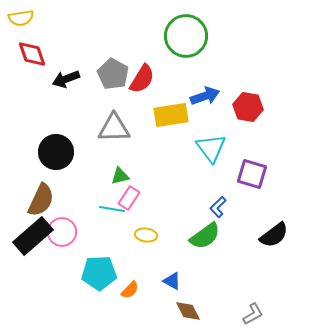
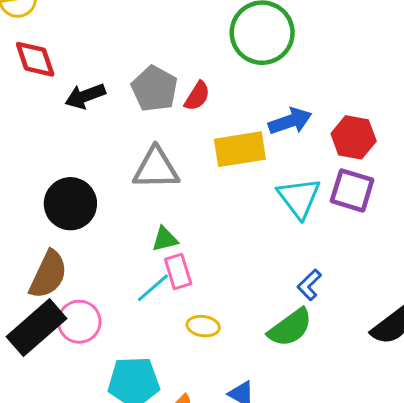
red semicircle: (142, 79) -> (197, 96), size x0.7
purple square: (252, 174) -> (352, 190), moved
pink rectangle: (129, 198) -> (178, 272), turned -50
cyan line: (112, 209) -> (153, 288), turned -50

